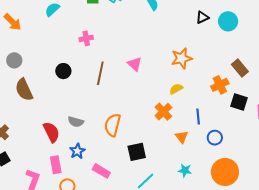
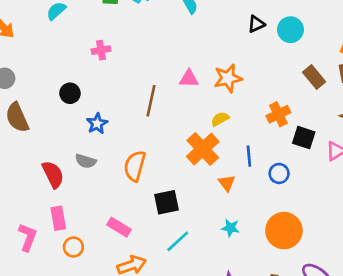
pink triangle: (135, 64) -> (189, 79), moved, turned -42
brown rectangle: (240, 68) -> (314, 77), moved
brown line: (100, 73) -> (151, 101), moved
orange cross: (163, 112) -> (203, 149), size x1.4
blue circle: (215, 138) -> (279, 173), moved
blue star: (77, 151) -> (97, 124), moved

